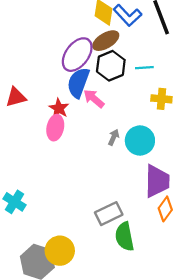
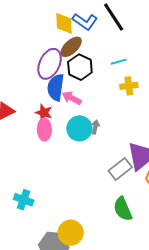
cyan line: (144, 68) -> (119, 62), moved
cyan circle: (140, 141) -> (79, 128), moved
gray rectangle: (109, 214) -> (120, 169), moved

